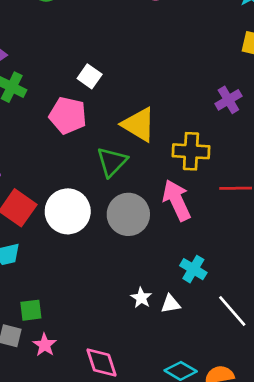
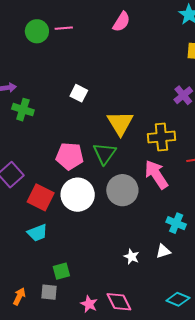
pink pentagon: (68, 115) -> (70, 156), moved
yellow triangle: (139, 125) -> (120, 123), turned 36
white star: (141, 298) -> (132, 257), moved
pink star: (45, 345) -> (89, 304), moved

